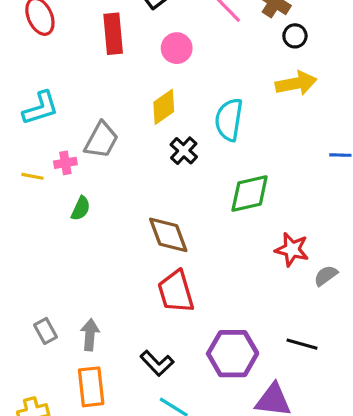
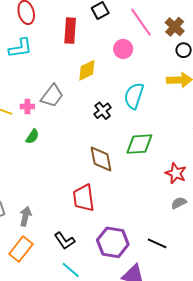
pink circle: (177, 48) -> (123, 49), moved
yellow diamond: (164, 107) -> (87, 70), moved
cyan L-shape: (40, 108) -> (20, 48), moved
brown diamond: (168, 235) -> (101, 159), moved
red star: (292, 249) -> (176, 173), moved
orange rectangle: (91, 387) -> (21, 249), turned 35

